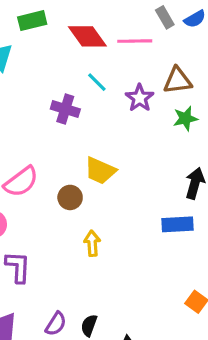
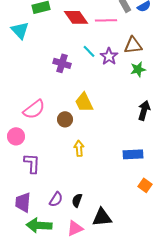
cyan line: (97, 82) -> (89, 51), moved
yellow trapezoid: (100, 171) -> (84, 102), turned 40
blue rectangle: (177, 224) -> (133, 154), moved

